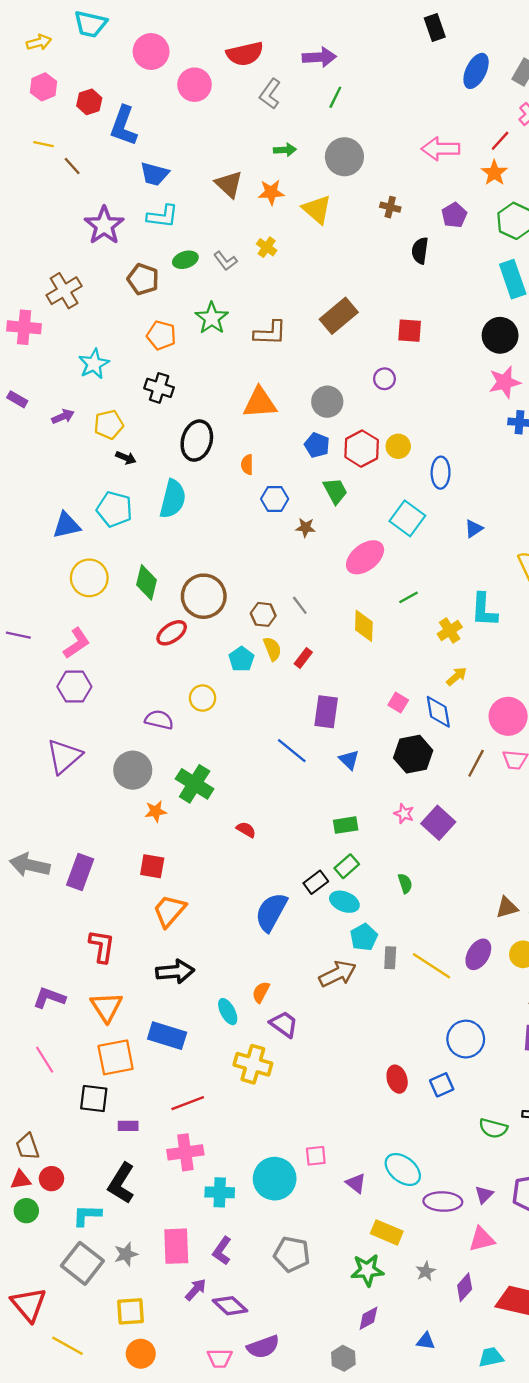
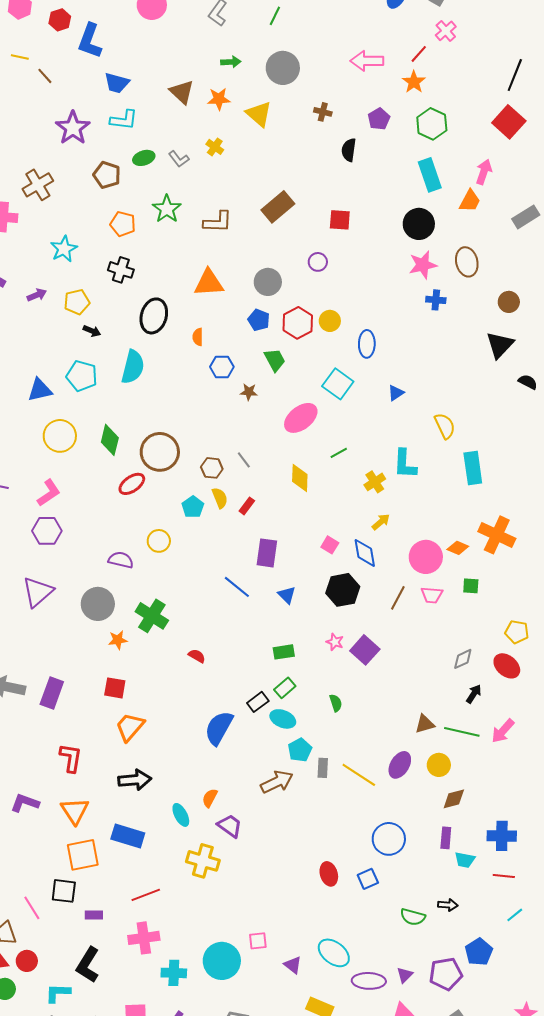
pink line: (45, 1060) -> (32, 908), moved

